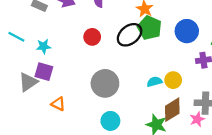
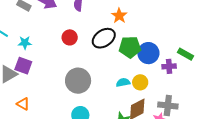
green pentagon: (150, 28) -> (130, 47), moved, turned -30
blue circle: (187, 31) -> (148, 53), moved
orange triangle: (58, 104) -> (23, 104), moved

